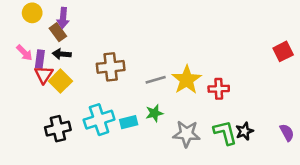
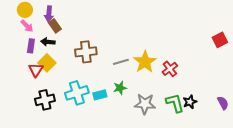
brown rectangle: (58, 32) -> (55, 26), moved
pink arrow: (24, 53) -> (27, 26), moved
red triangle: (44, 75) -> (36, 70), moved
red cross: (219, 89) -> (170, 69), turned -35

